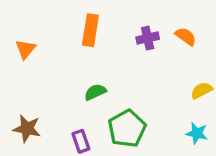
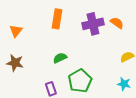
purple cross: (148, 38) -> (93, 24), size x1.5
brown star: (27, 129) -> (15, 63), moved

